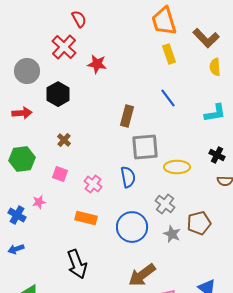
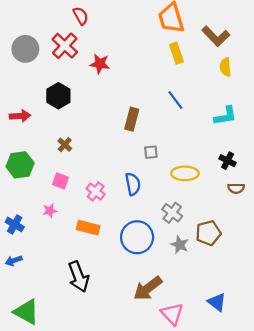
gray circle: (27, 71) -> (25, 49), moved
gray square: (145, 147) -> (151, 152), size x0.5
pink star: (39, 202) -> (50, 211), moved

